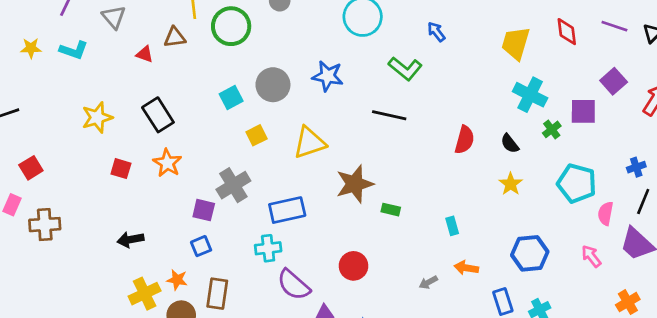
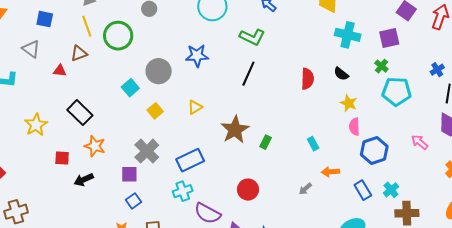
black line: (389, 115) -> (248, 74), turned -65
green cross: (552, 129) -> (381, 66), moved
yellow triangle: (309, 143) -> (195, 107), size x0.6
green rectangle: (391, 210) -> (266, 142), turned -64
pink semicircle: (606, 213) -> (354, 127), moved
black arrow: (130, 240) -> (84, 180), moved

